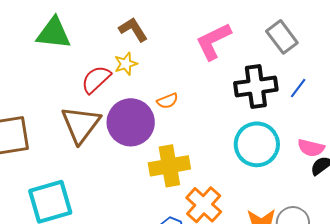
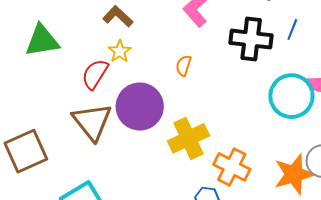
black cross: (256, 86) -> (251, 39), turned 30
orange semicircle: (167, 101) -> (184, 66), moved, turned 145
cyan circle: (257, 144) -> (291, 96), moved

